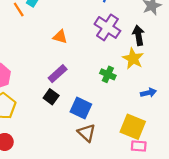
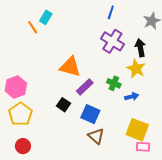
orange triangle: (60, 37) -> (70, 67), moved, size x1.6
purple rectangle: (58, 74) -> (85, 87), moved
blue arrow: (149, 93) -> (132, 97), moved

